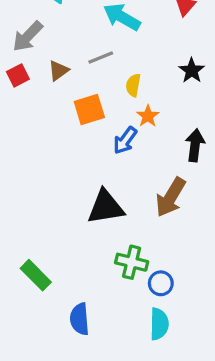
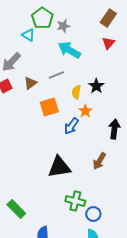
black star: (192, 71) -> (96, 86), moved
brown arrow: (171, 197) -> (99, 161), size x0.7

